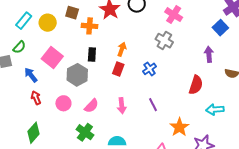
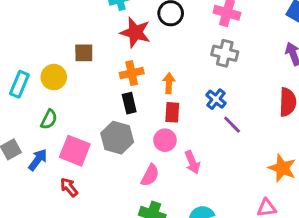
orange cross: (90, 26) -> (132, 73), moved
green semicircle: (19, 47) -> (49, 119), moved
pink square: (52, 57) -> (75, 151), moved
blue arrow: (31, 75) -> (38, 160), moved, turned 91
pink circle: (63, 103) -> (165, 140), moved
purple line: (153, 105) -> (232, 125), moved

